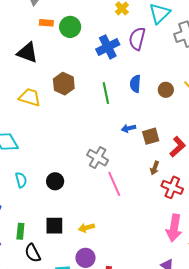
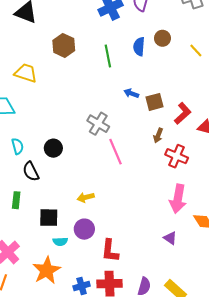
brown circle: (166, 90) -> (162, 38), moved
yellow trapezoid: (30, 97) -> (26, 73), moved
blue arrow: (129, 128) -> (131, 93), turned 32
black square: (54, 226) -> (49, 218), moved
black semicircle: (33, 253) -> (31, 171), moved

